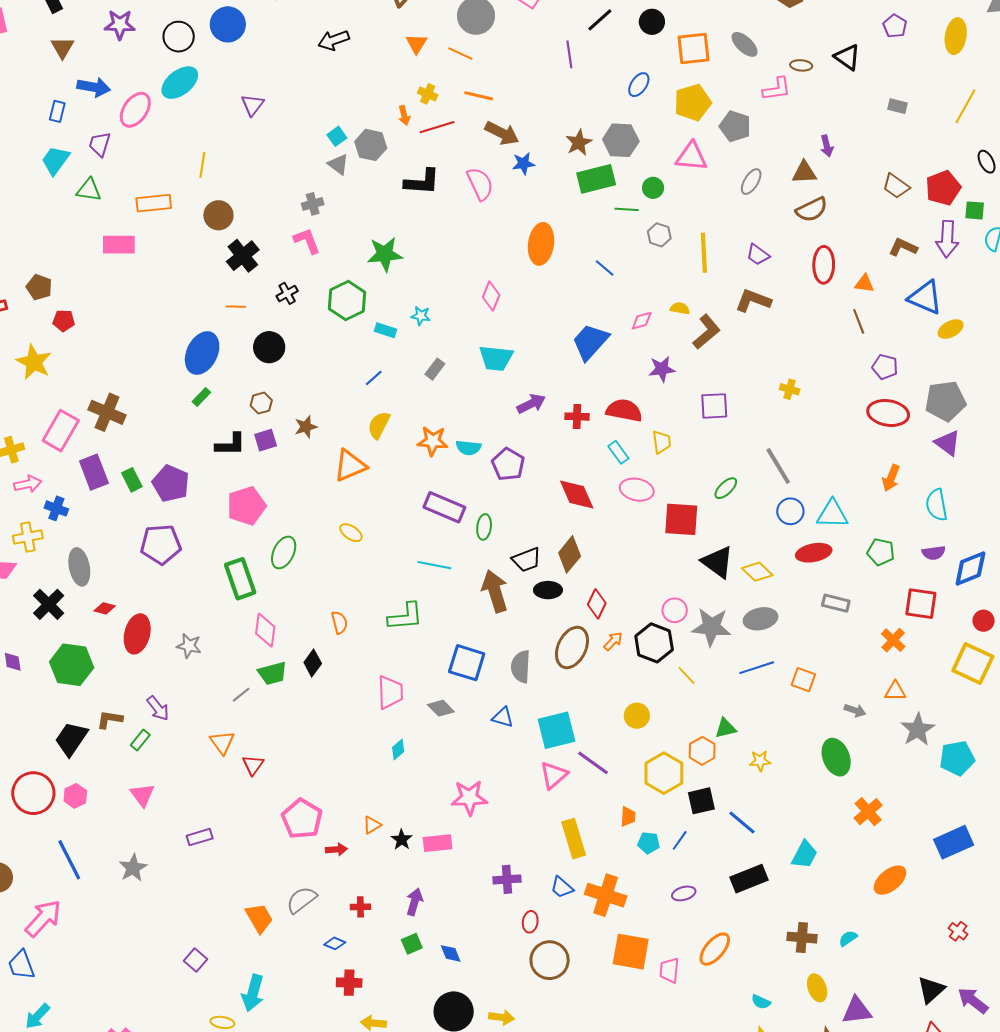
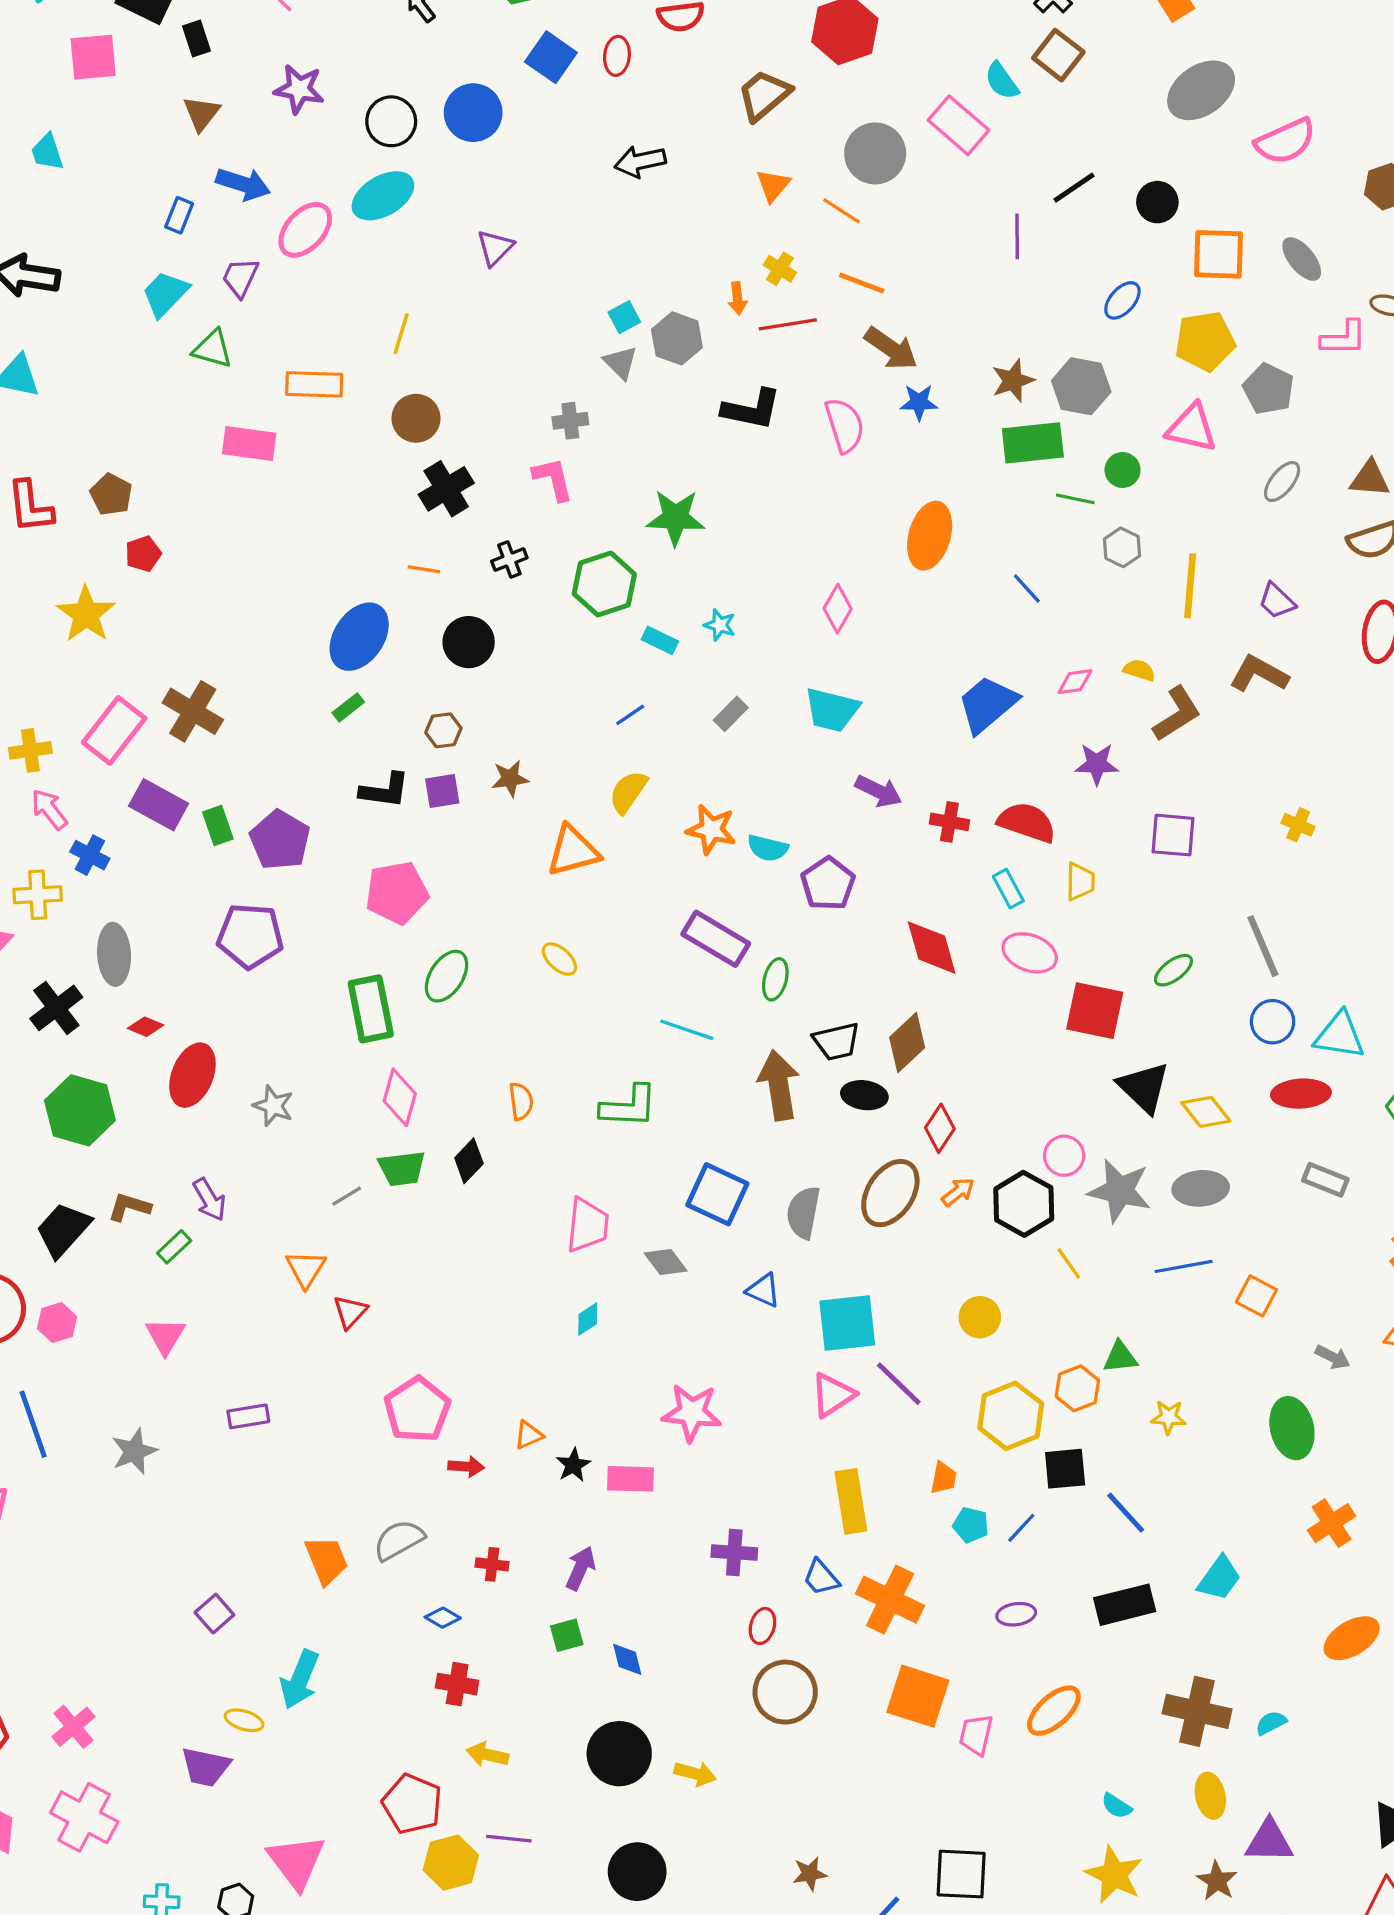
red pentagon: (64, 321) -> (143, 554), turned -30
purple arrow: (531, 404) -> (879, 791), turned 44
purple rectangle: (94, 472) -> (159, 805), turned -48
pink arrow: (28, 484) -> (49, 809), turned -124
brown cross: (802, 938) -> (1197, 1711), size x1.4

